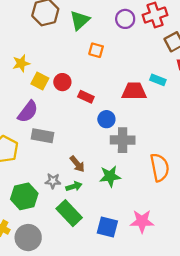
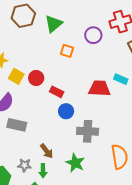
purple circle: (125, 19) -> (93, 35), moved
blue circle: (106, 119) -> (66, 111), moved
green star: (110, 176) -> (75, 163), turned 30
green arrow: (74, 186) -> (43, 171), turned 104

